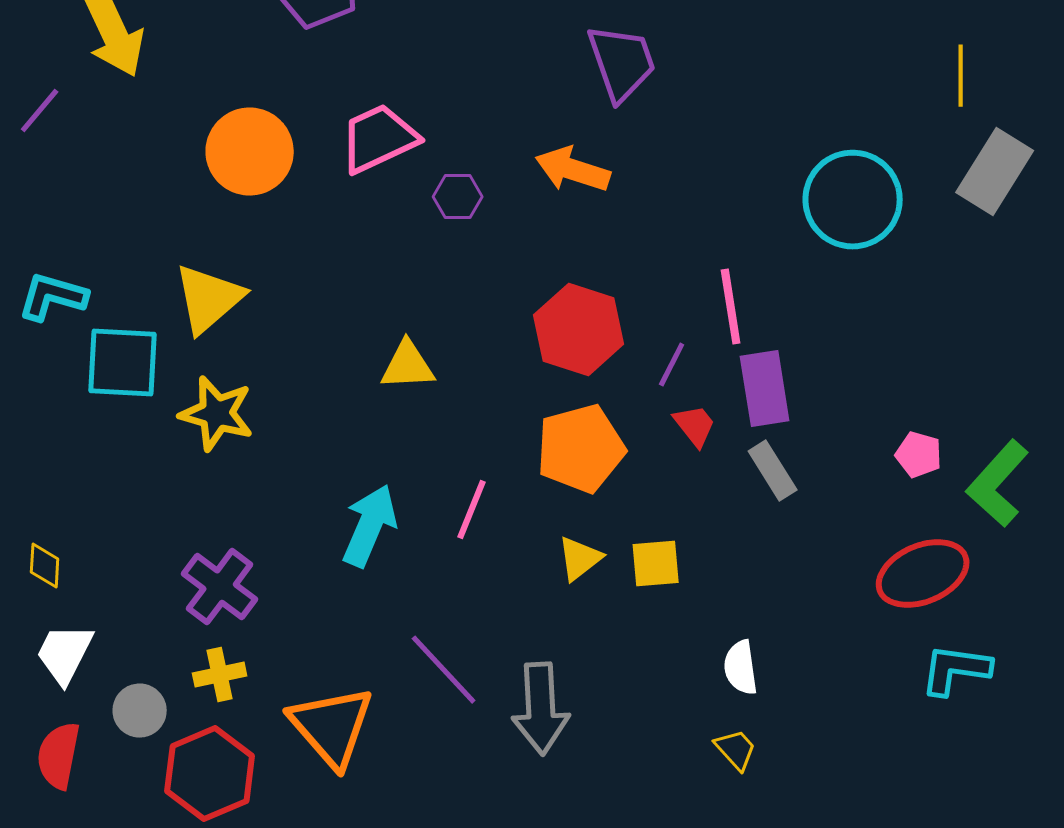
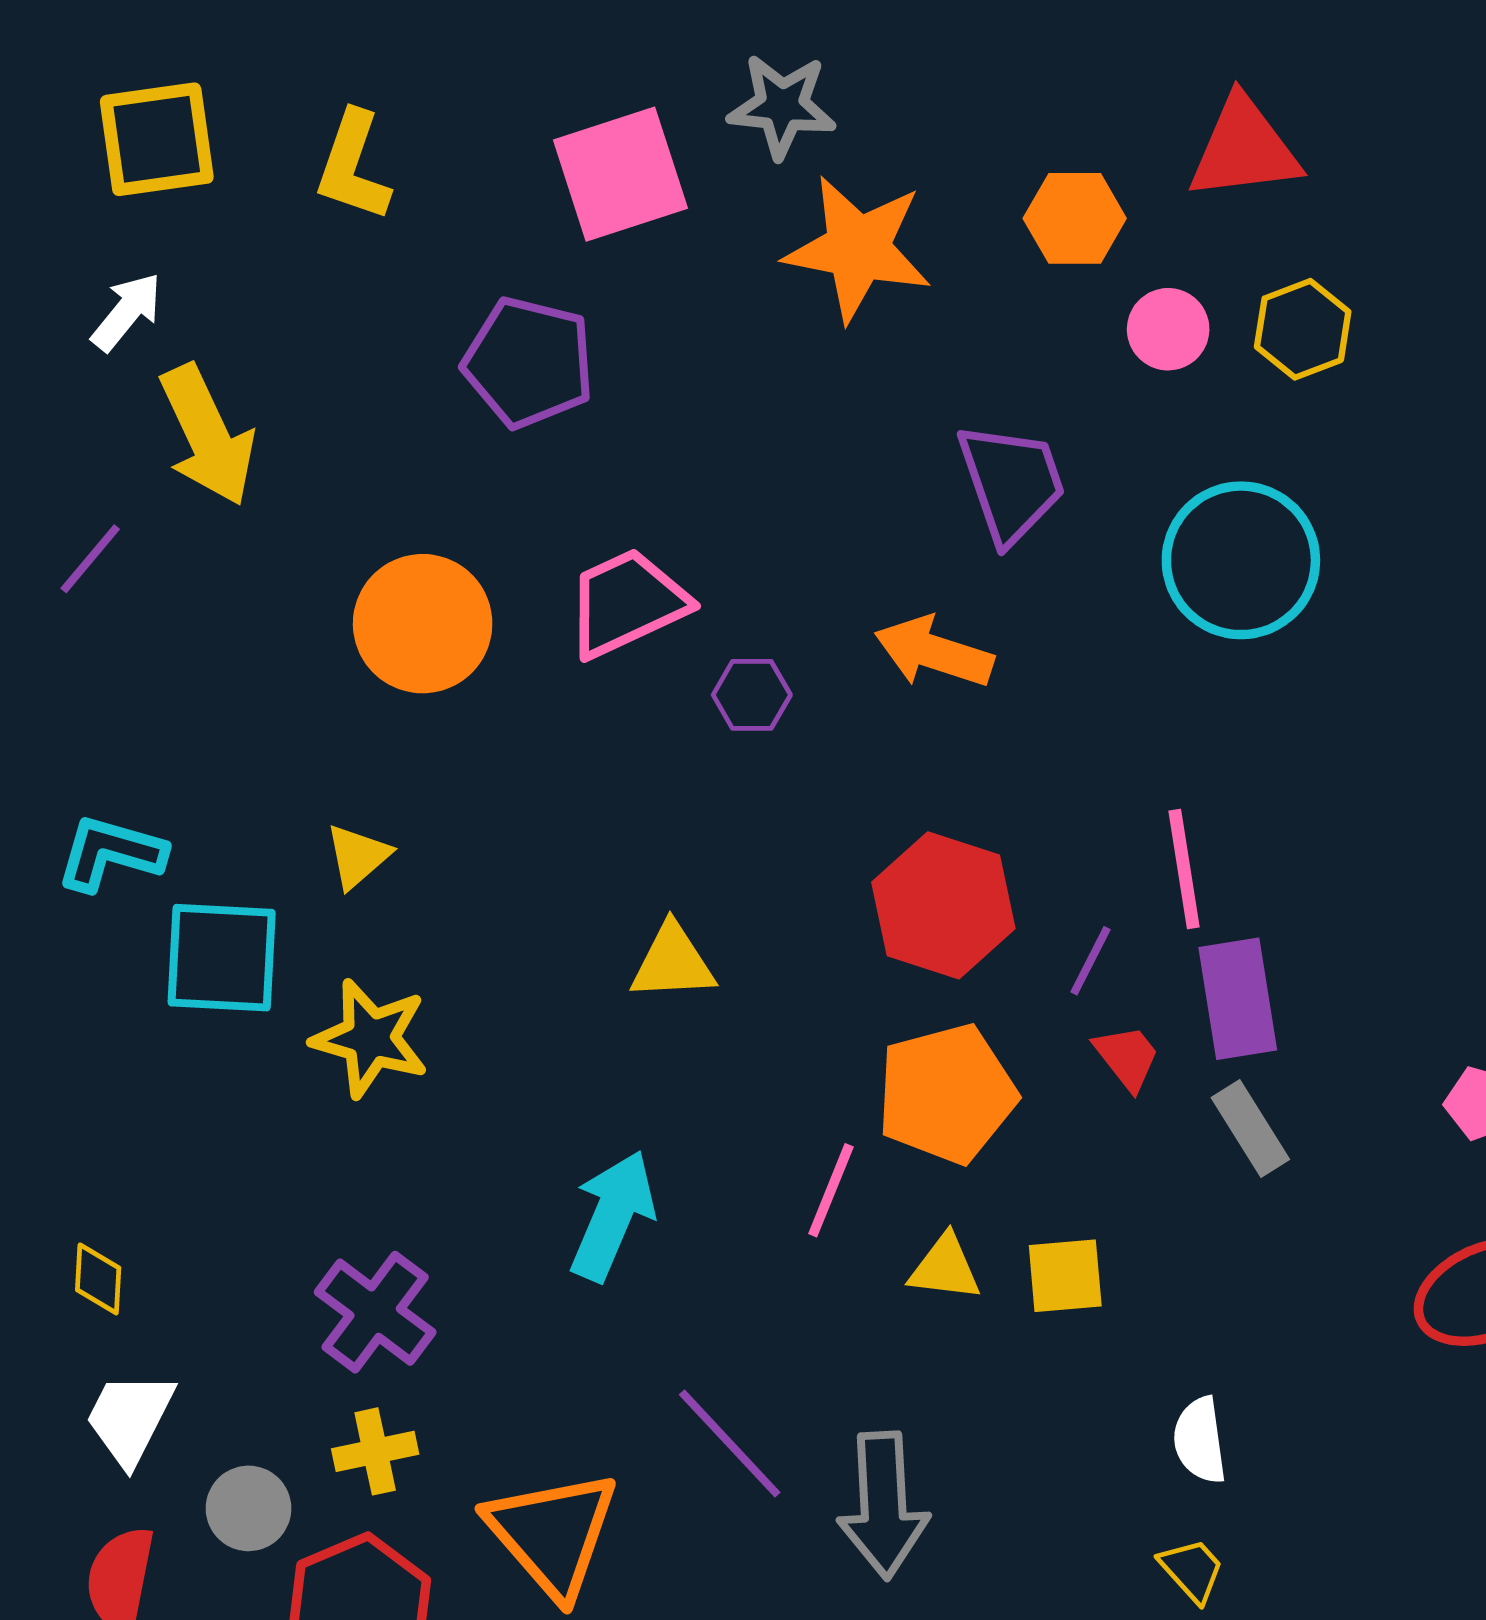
cyan circle: (853, 200) -> (1241, 560), moved
yellow triangle: (209, 299) -> (358, 856), size x0.6
pink line: (472, 510) -> (831, 1190), moved
yellow triangle: (580, 559) -> (945, 1268), turned 45

